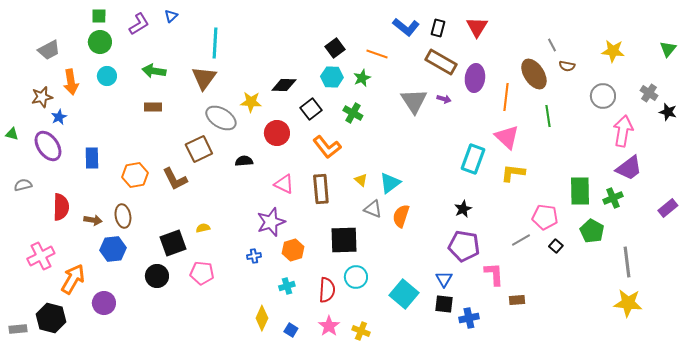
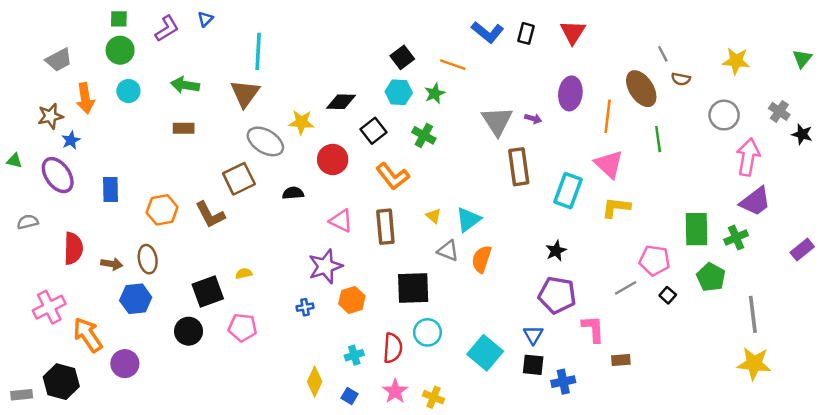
brown rectangle: (441, 62) -> (519, 167), moved, turned 52
orange arrow: (73, 279) -> (88, 335), turned -64
cyan cross: (287, 286) -> (354, 355), moved

